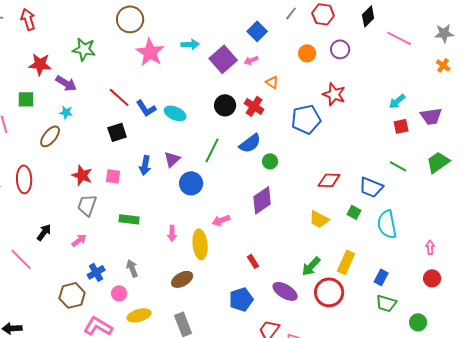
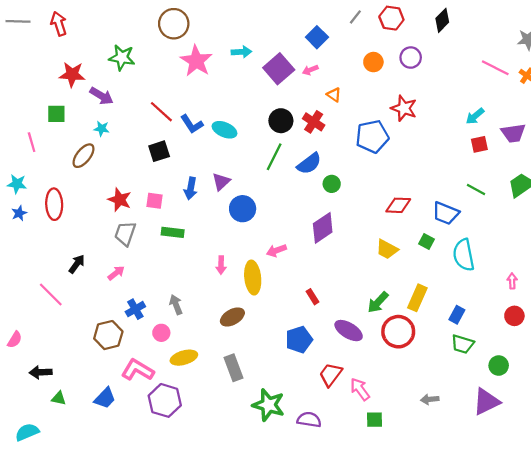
pink line: (399, 38) -> (495, 68), moved
green line: (212, 150) -> (274, 157), moved
green rectangle: (129, 219) -> (173, 232), moved

